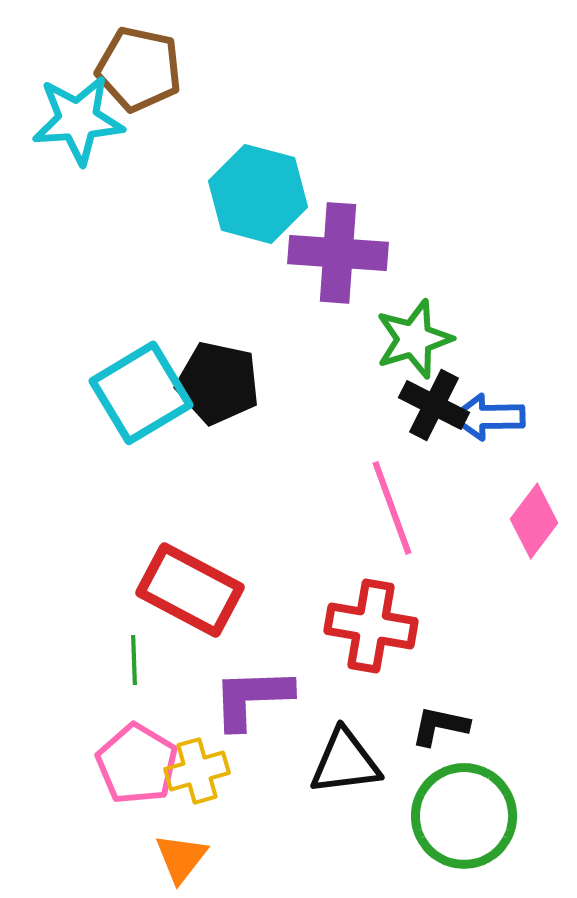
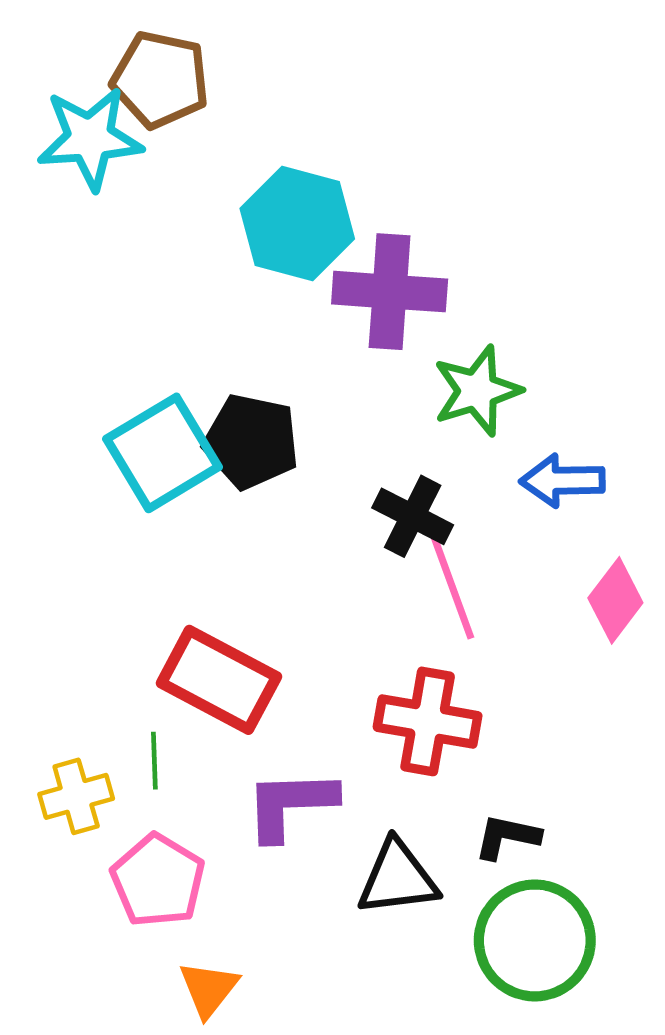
black cross: (434, 405) -> (413, 516), moved
yellow cross: (197, 771) -> (76, 796), moved

